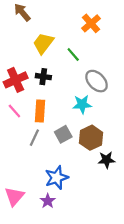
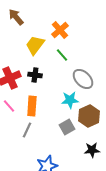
orange cross: (91, 23) -> (60, 30), moved
gray square: (63, 134) -> (67, 127), moved
brown hexagon: (91, 138) -> (89, 116), moved

